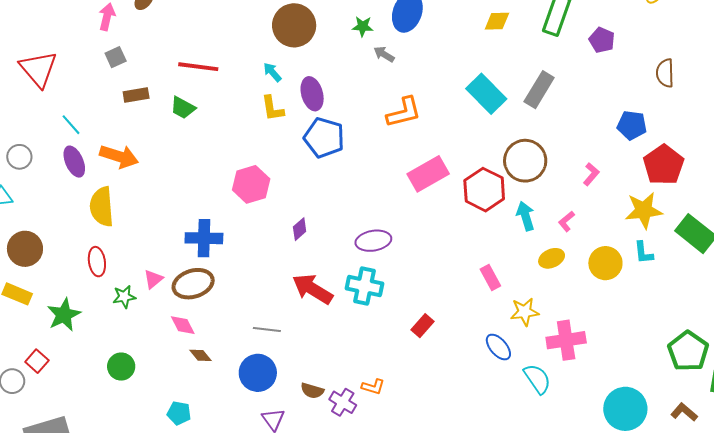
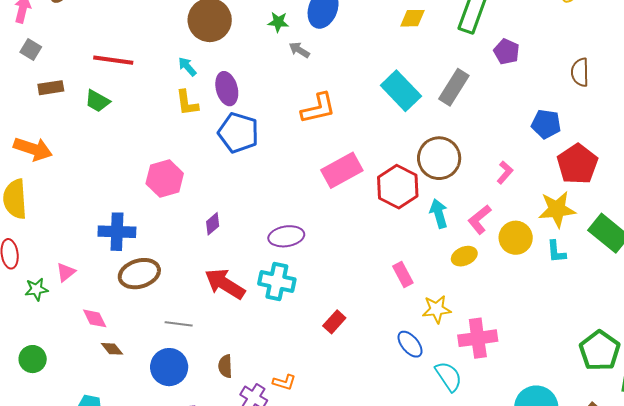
purple pentagon: (602, 40) -> (506, 52), moved
gray square: (116, 57) -> (31, 50), turned -35
pink L-shape: (566, 221) -> (480, 219), size x1.4
yellow circle: (605, 263) -> (516, 238), moved
brown ellipse: (193, 284) -> (139, 274), moved
brown semicircle: (312, 391) -> (225, 366), moved, turned 70

